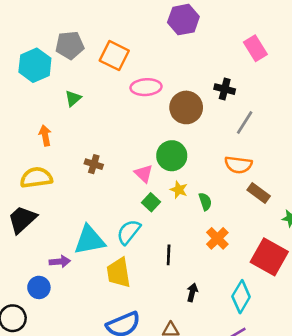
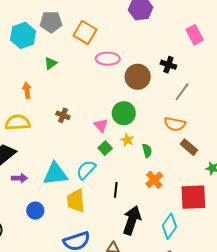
red square: (269, 257) -> (193, 197), turned -36
purple arrow: (60, 262) -> (19, 178), moved
blue circle: (39, 287) -> (35, 211), moved
black arrow: (192, 292) -> (132, 220), size x2.0

